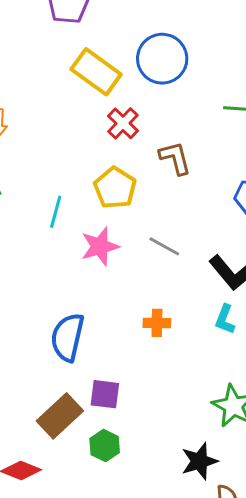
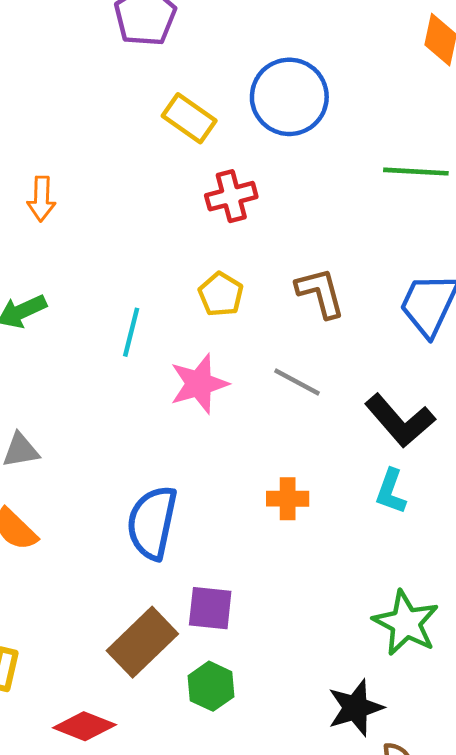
yellow rectangle: (96, 72) -> (189, 118), size x0.7
red cross: (123, 123) -> (231, 196), turned 32
brown L-shape: (175, 158) -> (320, 293), moved
yellow pentagon: (115, 188) -> (221, 294), size x0.7

